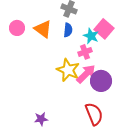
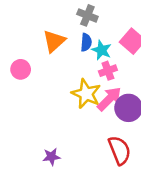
pink circle: (17, 28) -> (21, 69), moved
orange triangle: (43, 29) -> (54, 41), turned 42
cyan star: (91, 36) -> (102, 50), moved

